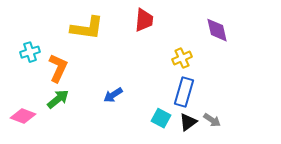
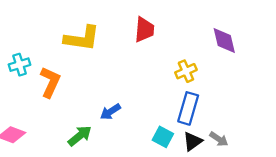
green arrow: (58, 99) -> (80, 136), moved

